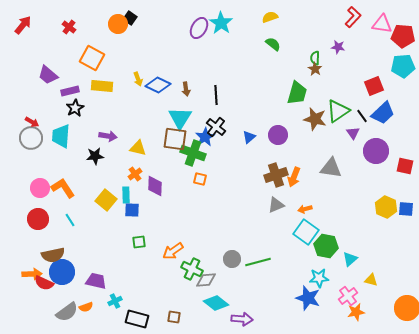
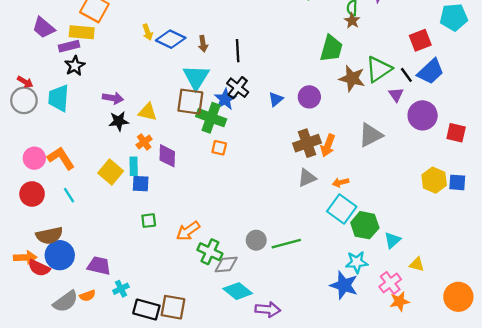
yellow rectangle: (102, 86) -> (82, 32), moved
black star: (95, 156) -> (119, 121), moved
gray triangle: (331, 168) -> (371, 135), turned -35
brown square: (174, 317) -> (173, 307), moved, size x1.6

